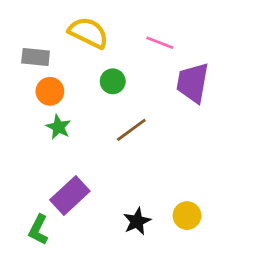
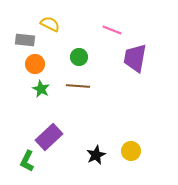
yellow semicircle: (88, 33) -> (50, 24), moved, size x0.7
brown line: (131, 130) -> (78, 86), moved, turned 40

